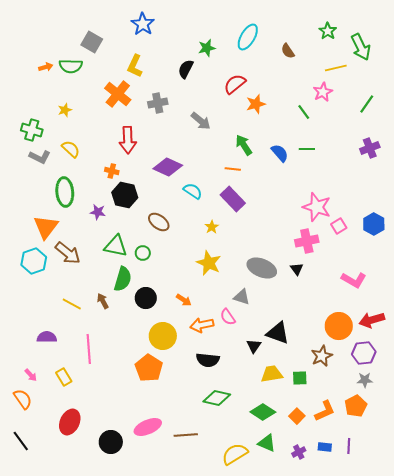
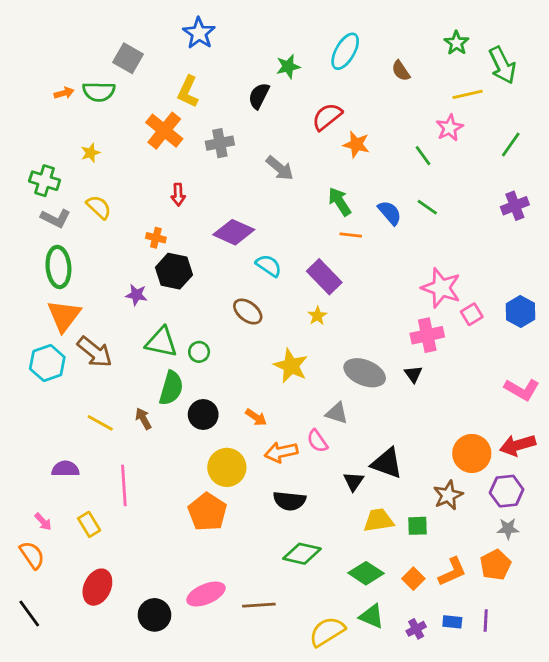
orange star: (256, 104) -> (356, 145), turned 30
red arrow: (128, 140) -> (178, 195), size x0.6
green line: (307, 149) -> (427, 207), turned 35
orange line: (233, 169) -> (351, 235), moved
green ellipse: (65, 192) -> (58, 267), moved
brown ellipse: (159, 222) -> (248, 312), moved
yellow star: (212, 227) -> (317, 316), moved
pink L-shape: (354, 280) -> (522, 389), moved

